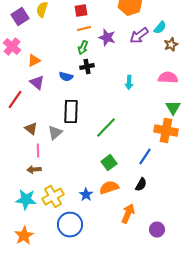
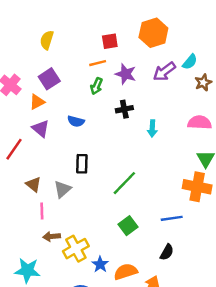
red square: (81, 11) -> (110, 41), moved
purple square: (20, 17) -> (49, 79), moved
black cross: (87, 67) -> (124, 109), moved
black rectangle: (71, 112) -> (82, 164), size x0.7
blue line: (145, 157) -> (172, 218), turned 48
brown arrow: (34, 170) -> (52, 236), moved
orange semicircle: (109, 188) -> (126, 272), moved
yellow cross: (53, 197) -> (76, 249), moved

